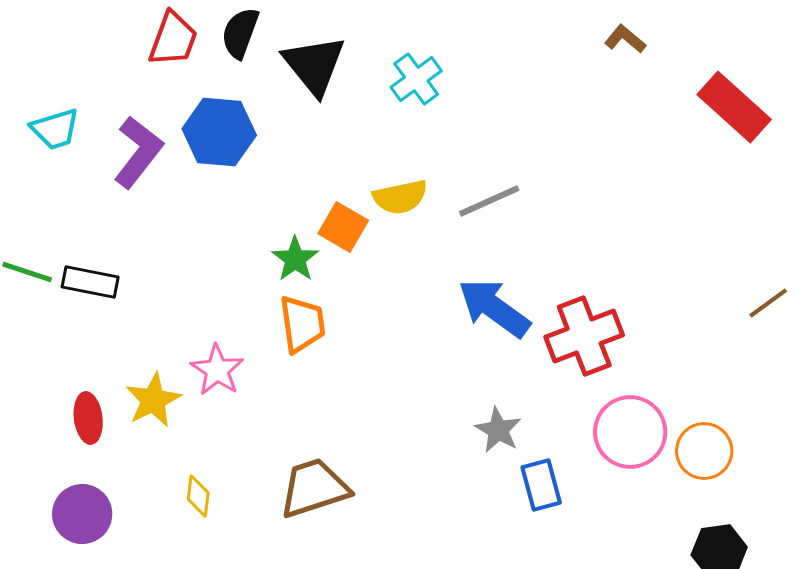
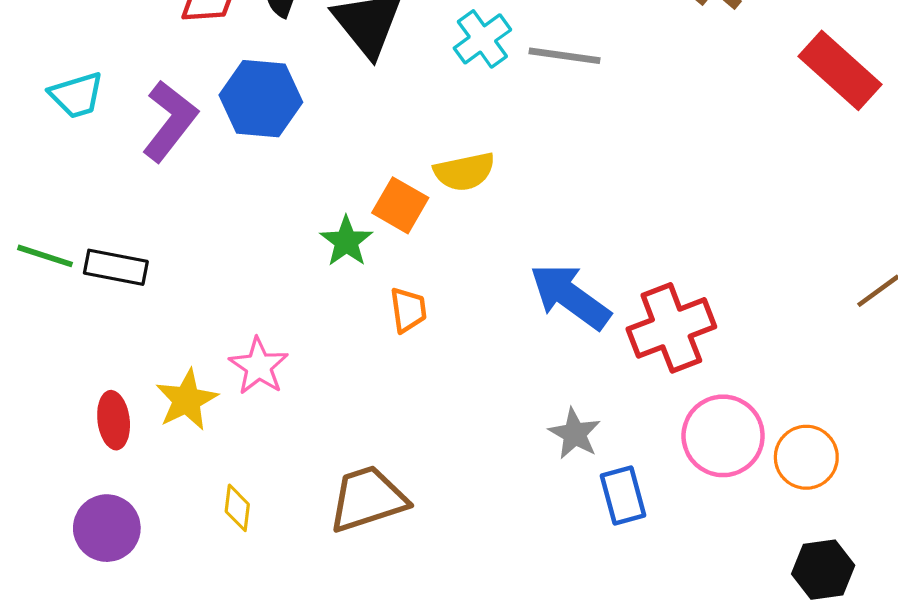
gray line: (489, 201) -> (564, 56), moved, turned 32
orange trapezoid: (302, 324) -> (408, 310), moved, size x0.7

